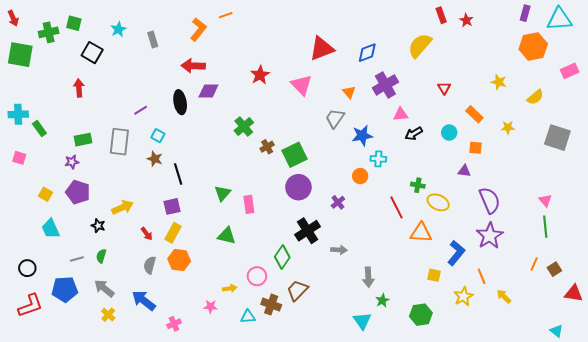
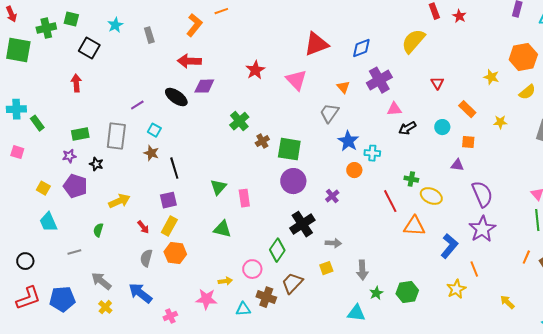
orange hexagon: (533, 47) -> (523, 57), moved
black ellipse: (180, 102) -> (176, 97), turned -45
blue star: (362, 136) -> (348, 141), moved, turned -30
green square: (294, 155) -> (289, 149), turned 35
black star: (98, 226) -> (96, 164), moved
green semicircle: (101, 256) -> (98, 230), moved
yellow square: (434, 275) -> (326, 268), moved, turned -32
blue pentagon: (65, 289) -> (62, 299), moved
yellow arrow: (504, 296) -> (507, 302), moved
pink star: (210, 307) -> (206, 299), size x1.5
green hexagon: (421, 315) -> (407, 292), moved
cyan triangle: (362, 321) -> (356, 313), turned -48

